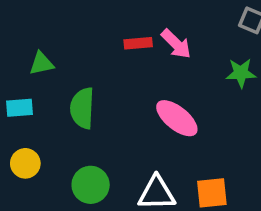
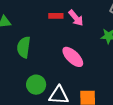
green circle: (91, 185) -> (36, 85), moved

